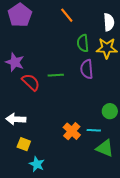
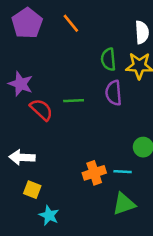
orange line: (67, 15) -> (71, 23), moved
orange cross: (72, 131) -> (94, 173), turned 30
green triangle: (105, 148) -> (124, 204), moved, turned -42

